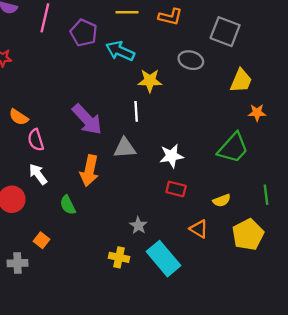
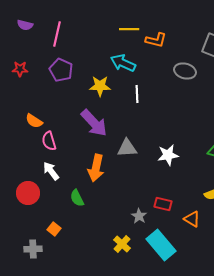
orange L-shape: (170, 17) -> (156, 40), moved
purple pentagon: (84, 33) -> (61, 70), moved
yellow star: (150, 81) -> (100, 86), moved
white line: (136, 111) -> (137, 94), moved
red rectangle: (176, 189) -> (163, 204), moved
yellow cross: (119, 257) -> (122, 244), turned 30

